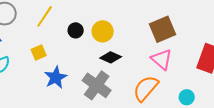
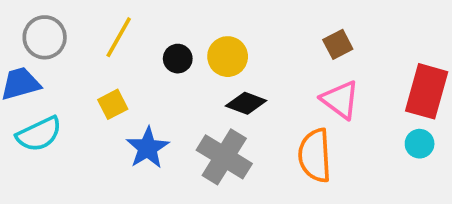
brown square: (163, 29) -> (338, 44), size x0.6
orange semicircle: (146, 88) -> (315, 155), turned -40
cyan circle: (187, 97) -> (420, 144), moved

